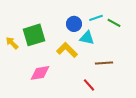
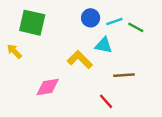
blue circle: (74, 24) -> (91, 18), moved
green square: (34, 35) -> (32, 23), moved, turned 30

